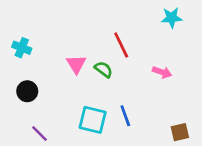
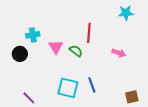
red line: (121, 45) -> (89, 33), turned 30
cyan cross: (22, 48) -> (33, 35), moved, turned -32
black circle: (27, 91) -> (20, 54), moved

